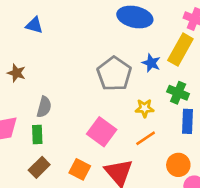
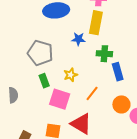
gray pentagon: (114, 74) -> (40, 53), moved
yellow star: (145, 108) -> (71, 75), moved
green rectangle: (37, 135) -> (44, 81), moved

